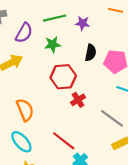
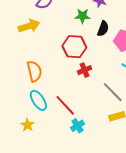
green star: (53, 44) -> (82, 16), moved
cyan ellipse: (21, 142) -> (38, 100), moved

